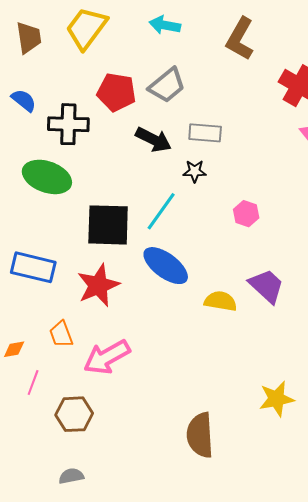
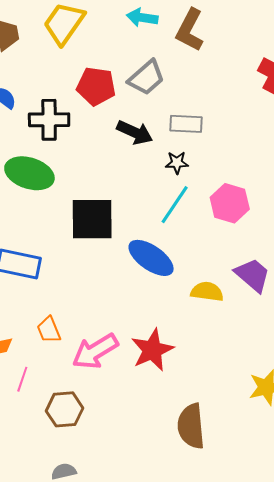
brown L-shape: (240, 39) -> (190, 30), moved
cyan line: (161, 211) -> (175, 205), moved
pink hexagon: (246, 214) -> (230, 203), size x1.5
red star: (98, 285) -> (152, 350), moved

